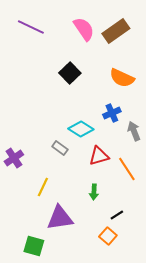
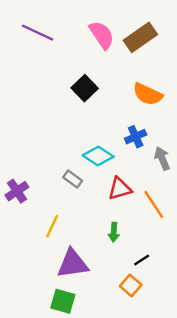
green square: (34, 246) -> (63, 301), moved

